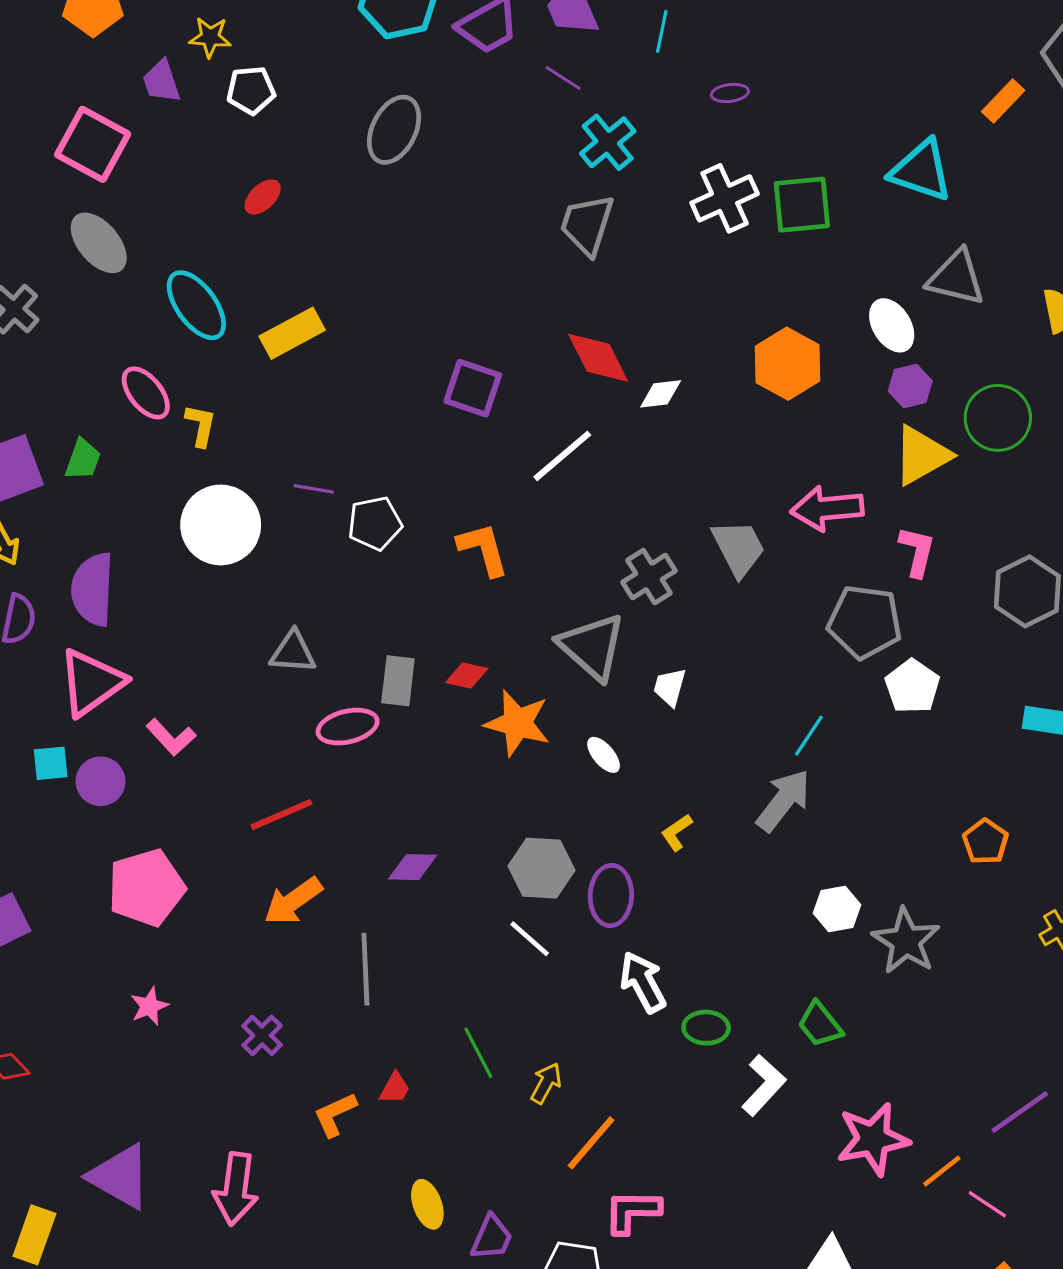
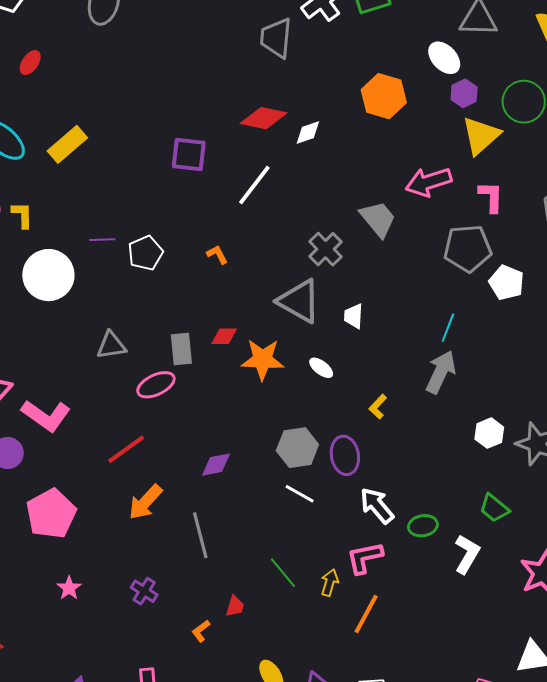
gray trapezoid: (587, 225) -> (276, 38), moved
red diamond: (598, 358) -> (264, 118), turned -39
orange L-shape: (483, 549) -> (217, 255), size x0.6
pink L-shape: (171, 737) -> (46, 416), size x1.5
orange L-shape: (335, 1114) -> (201, 631), size x0.7
pink L-shape: (632, 1211) -> (365, 558), moved

